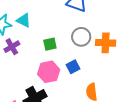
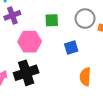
pink hexagon: (49, 72) -> (30, 42), moved

